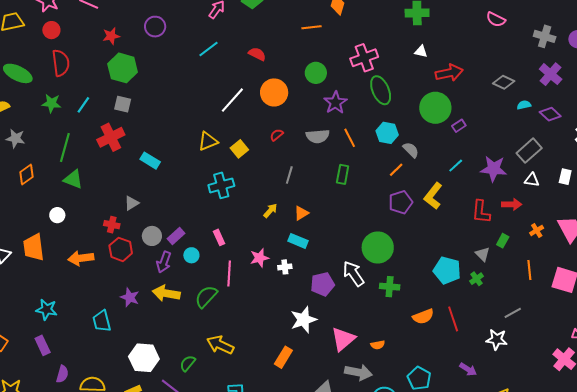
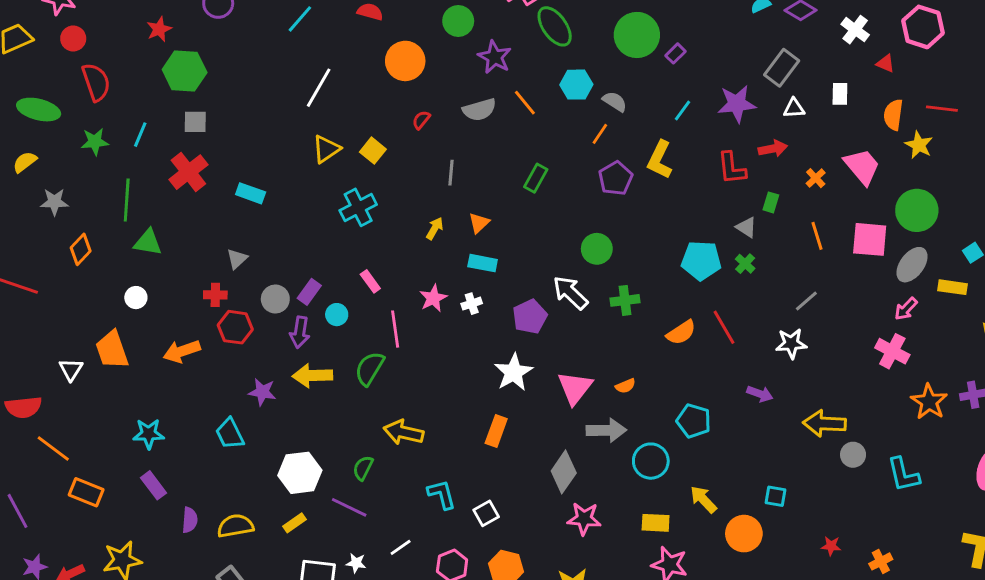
white line: (232, 100) -> (319, 88), moved
green rectangle: (343, 174) -> (536, 178), moved, turned 30
green circle: (378, 248) -> (597, 249), size x0.7

